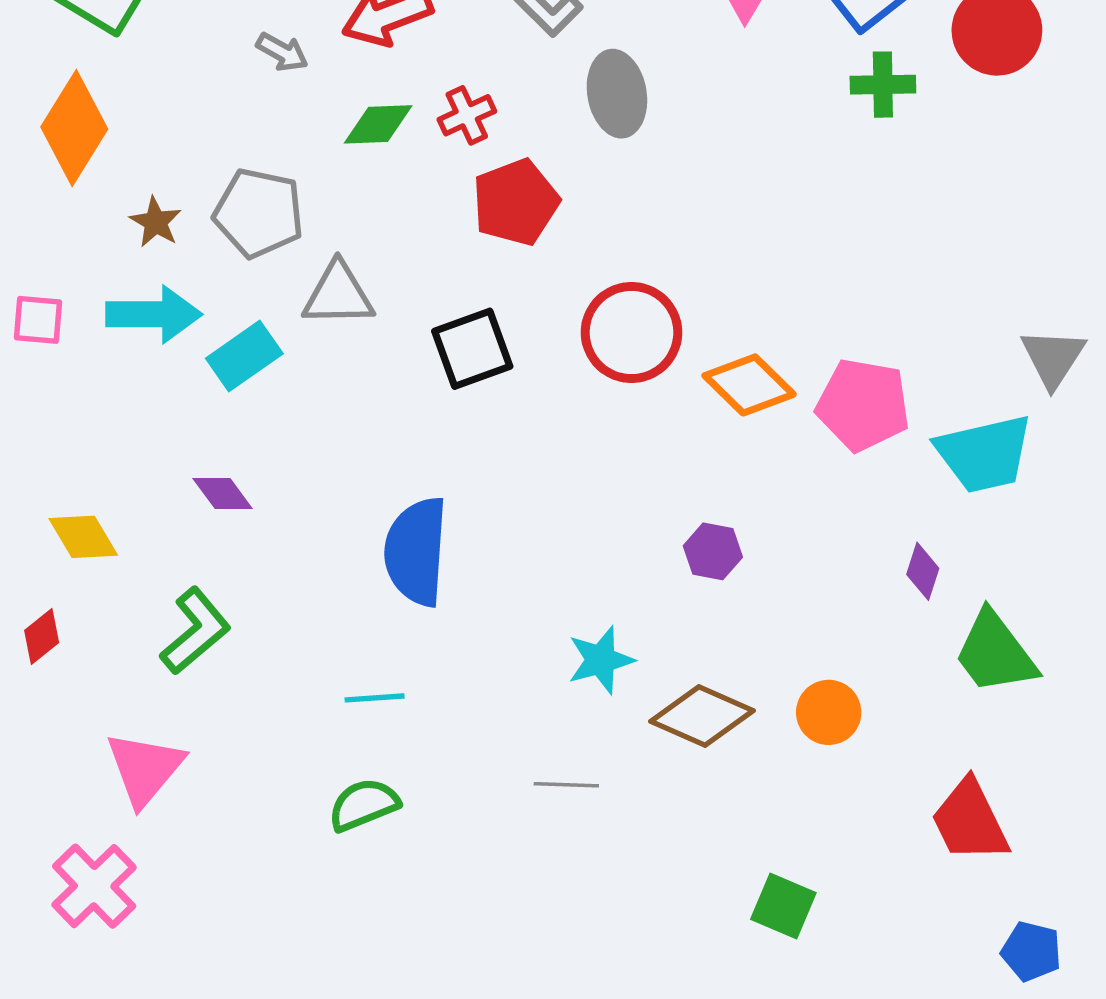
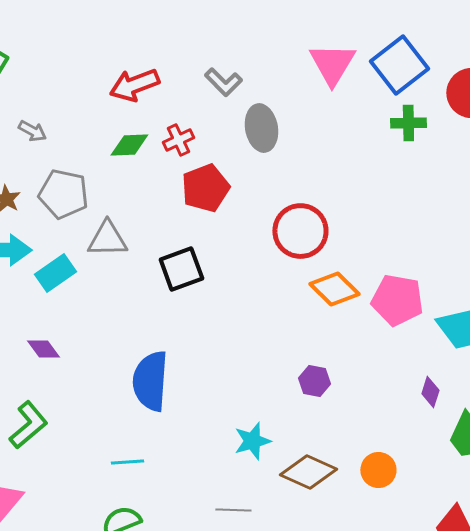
gray arrow: (282, 52) -> (32, 131), moved
red circle: (631, 332) -> (300, 231), moved

